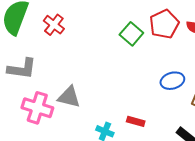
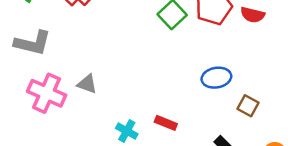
gray triangle: (69, 97) -> (87, 84), size x0.7

